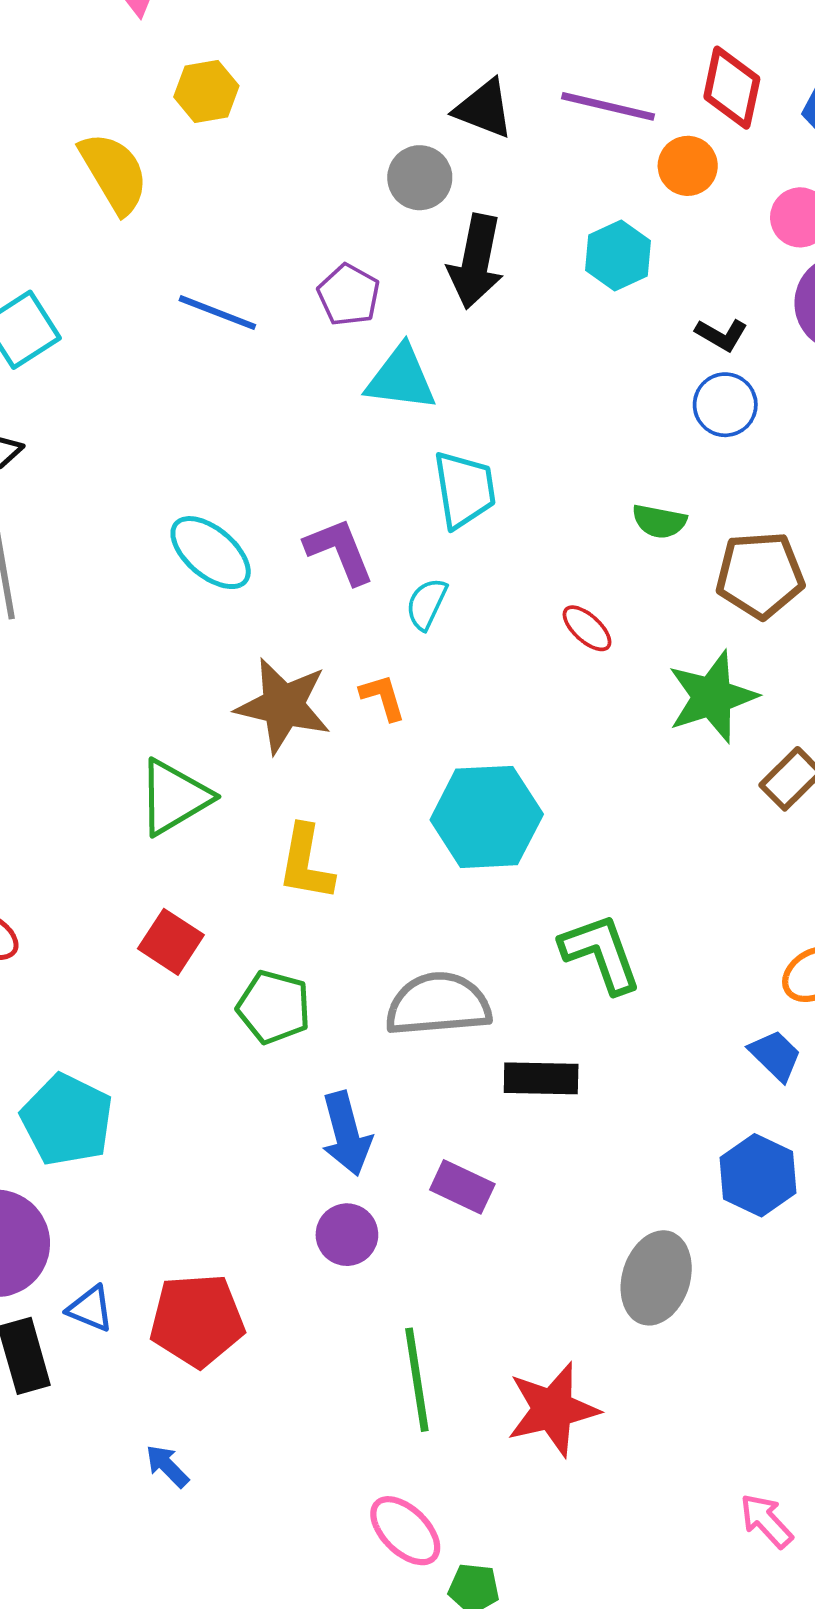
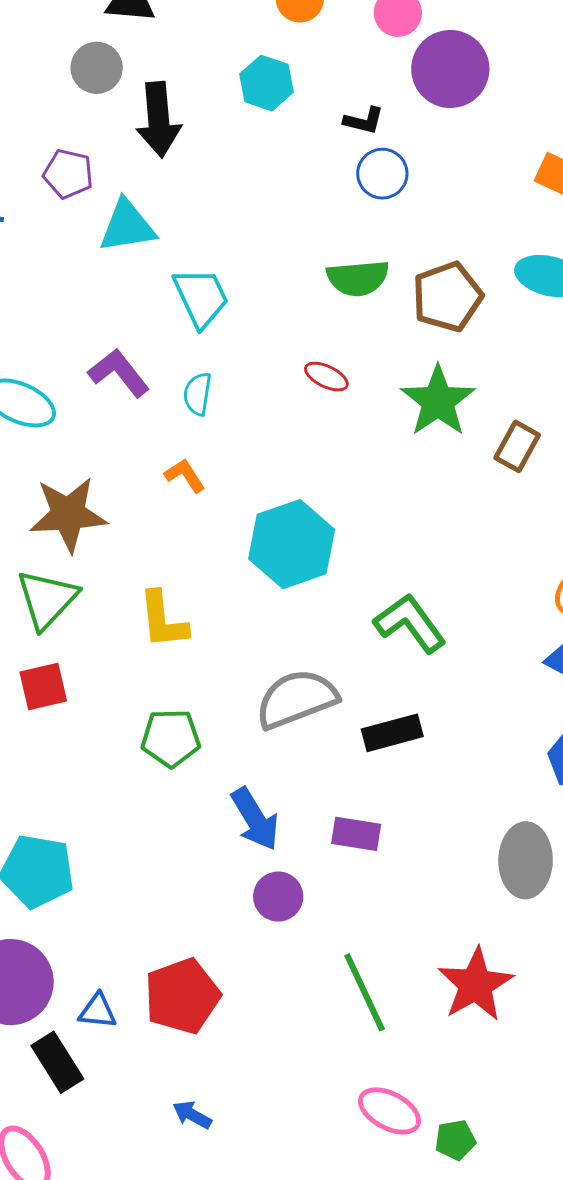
green semicircle: (659, 521) -> (358, 278), size x1.4
brown star: (283, 706) -> (68, 514), moved
red square: (171, 942) -> (43, 687), moved, turned -30

